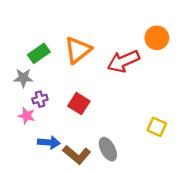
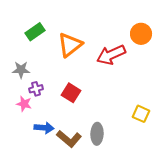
green rectangle: (39, 53) -> (35, 32), moved
gray ellipse: (108, 149) -> (97, 134), turned 30

